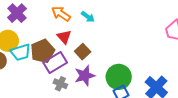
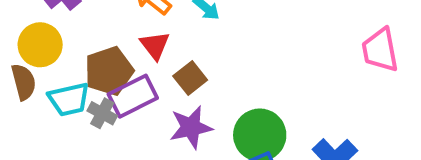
cyan trapezoid: (20, 52) -> (69, 99), moved
gray cross: (60, 84) -> (102, 113), moved

